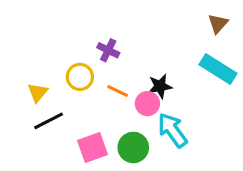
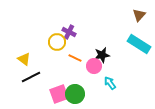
yellow circle: (80, 77) -> (57, 42), moved
yellow triangle: (38, 93) -> (24, 59), turned -32
cyan arrow: (172, 130) -> (110, 83), size x0.6
green circle: (133, 147) -> (75, 94), moved

